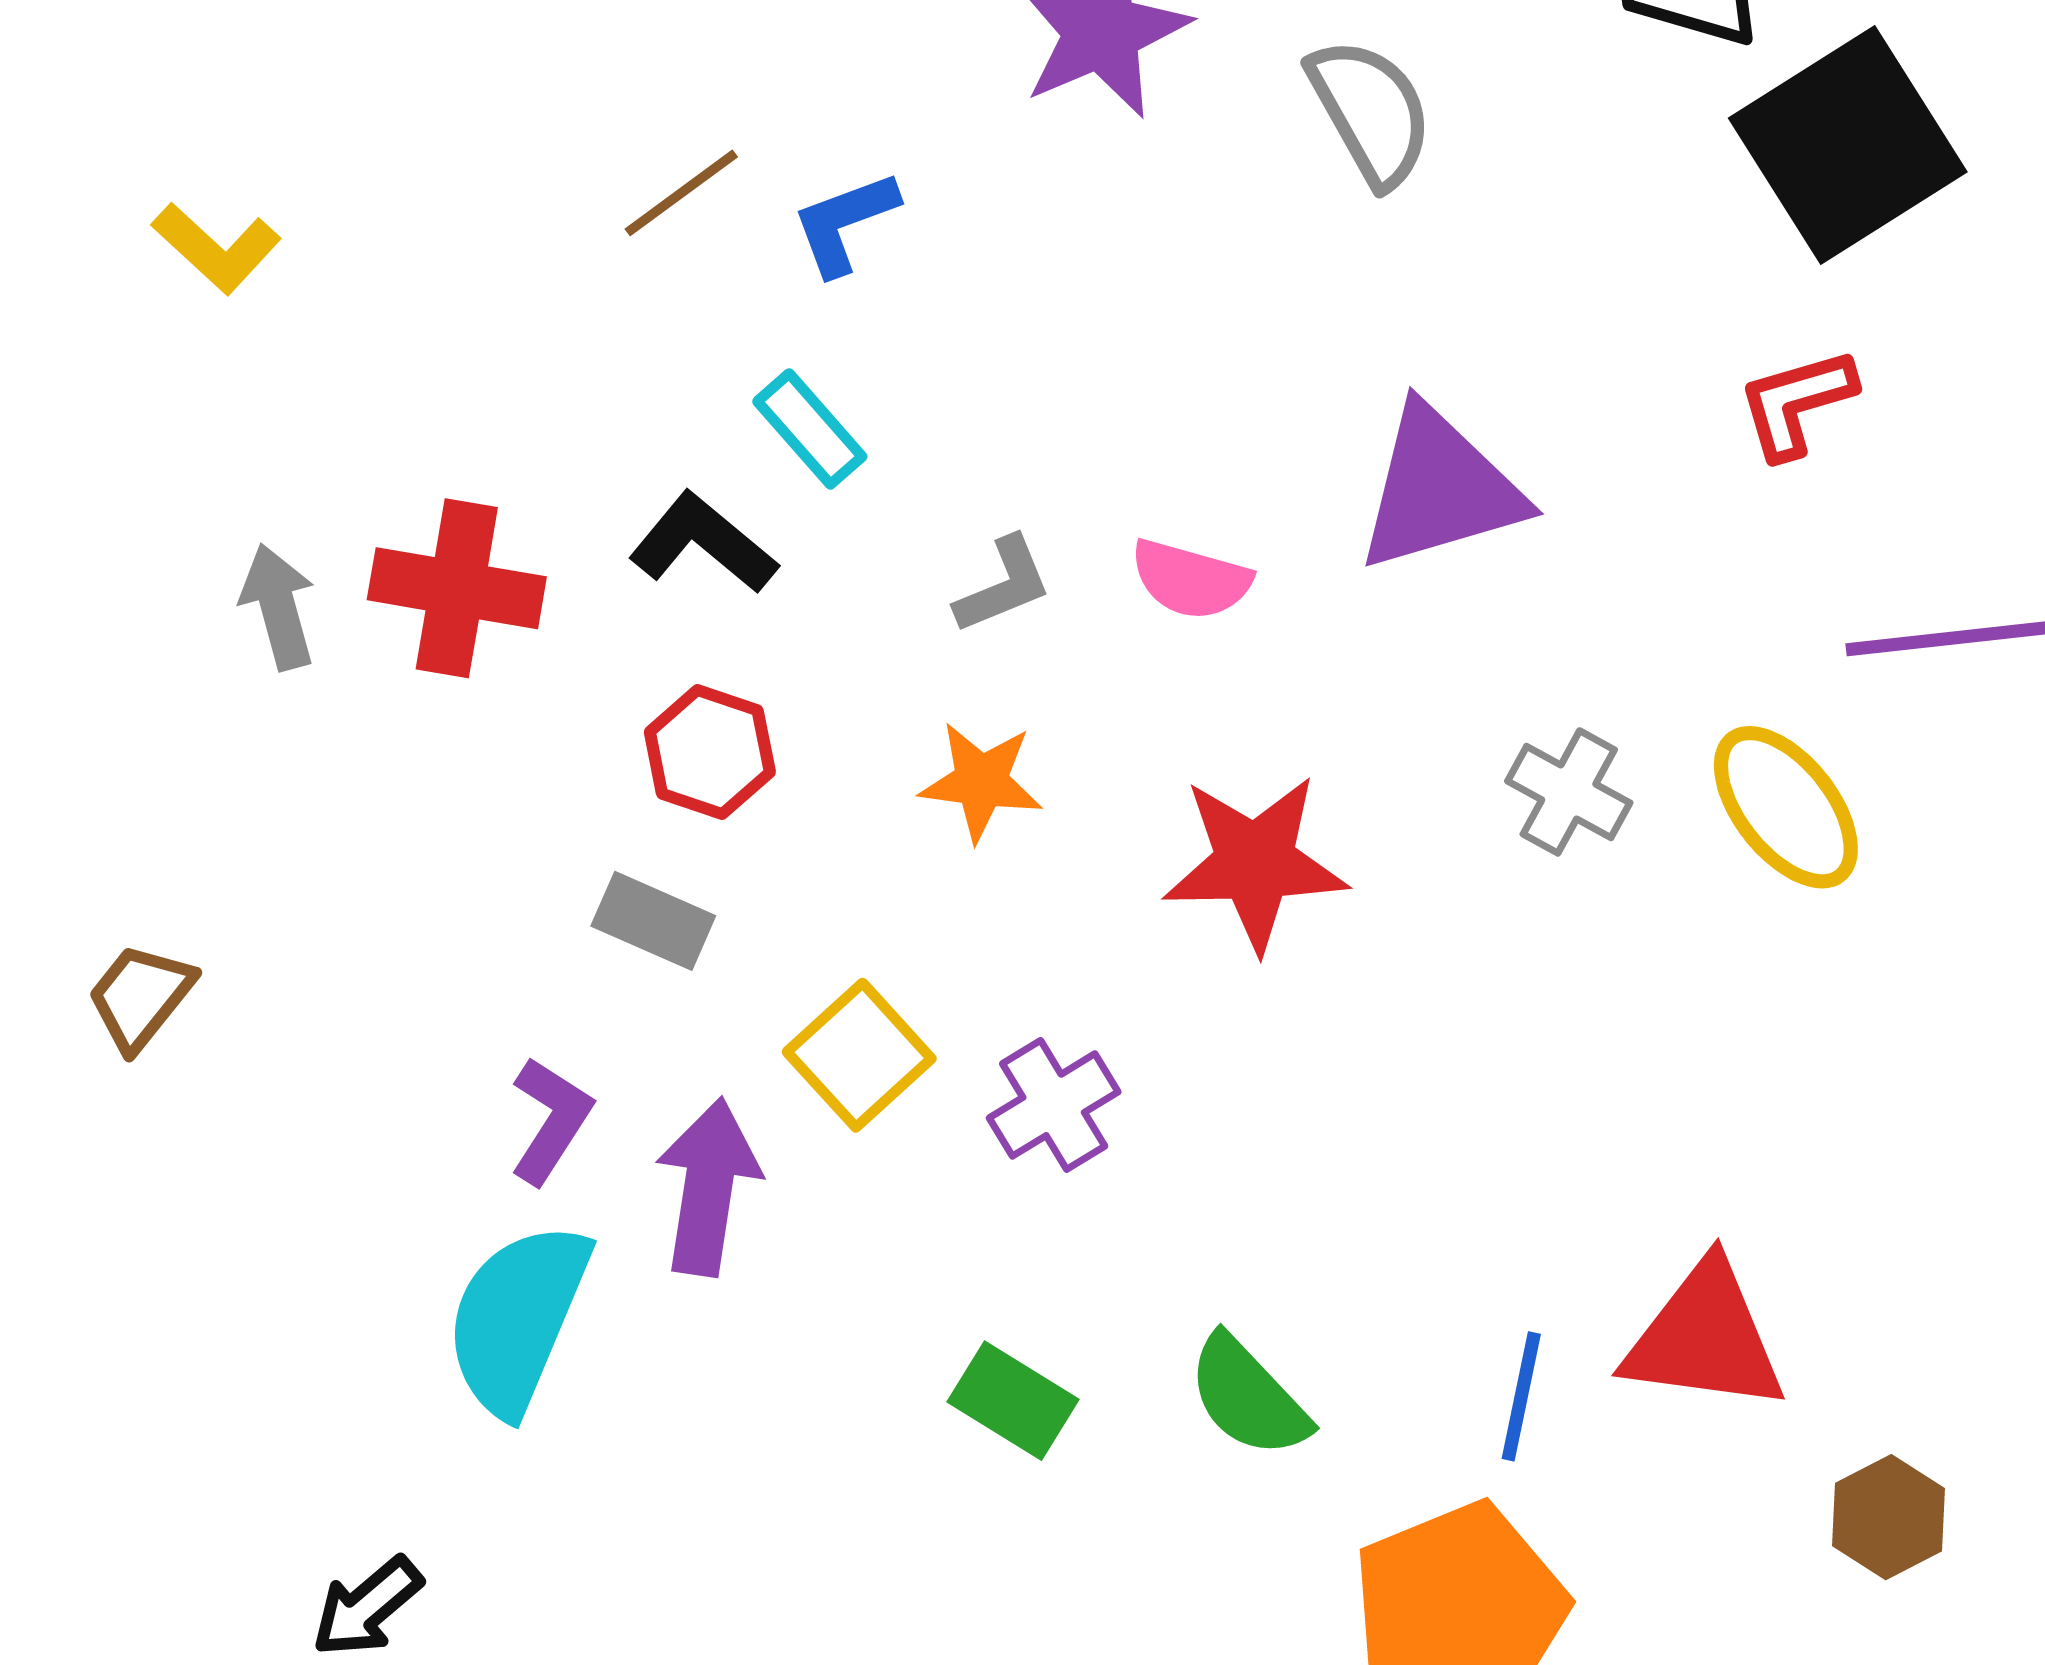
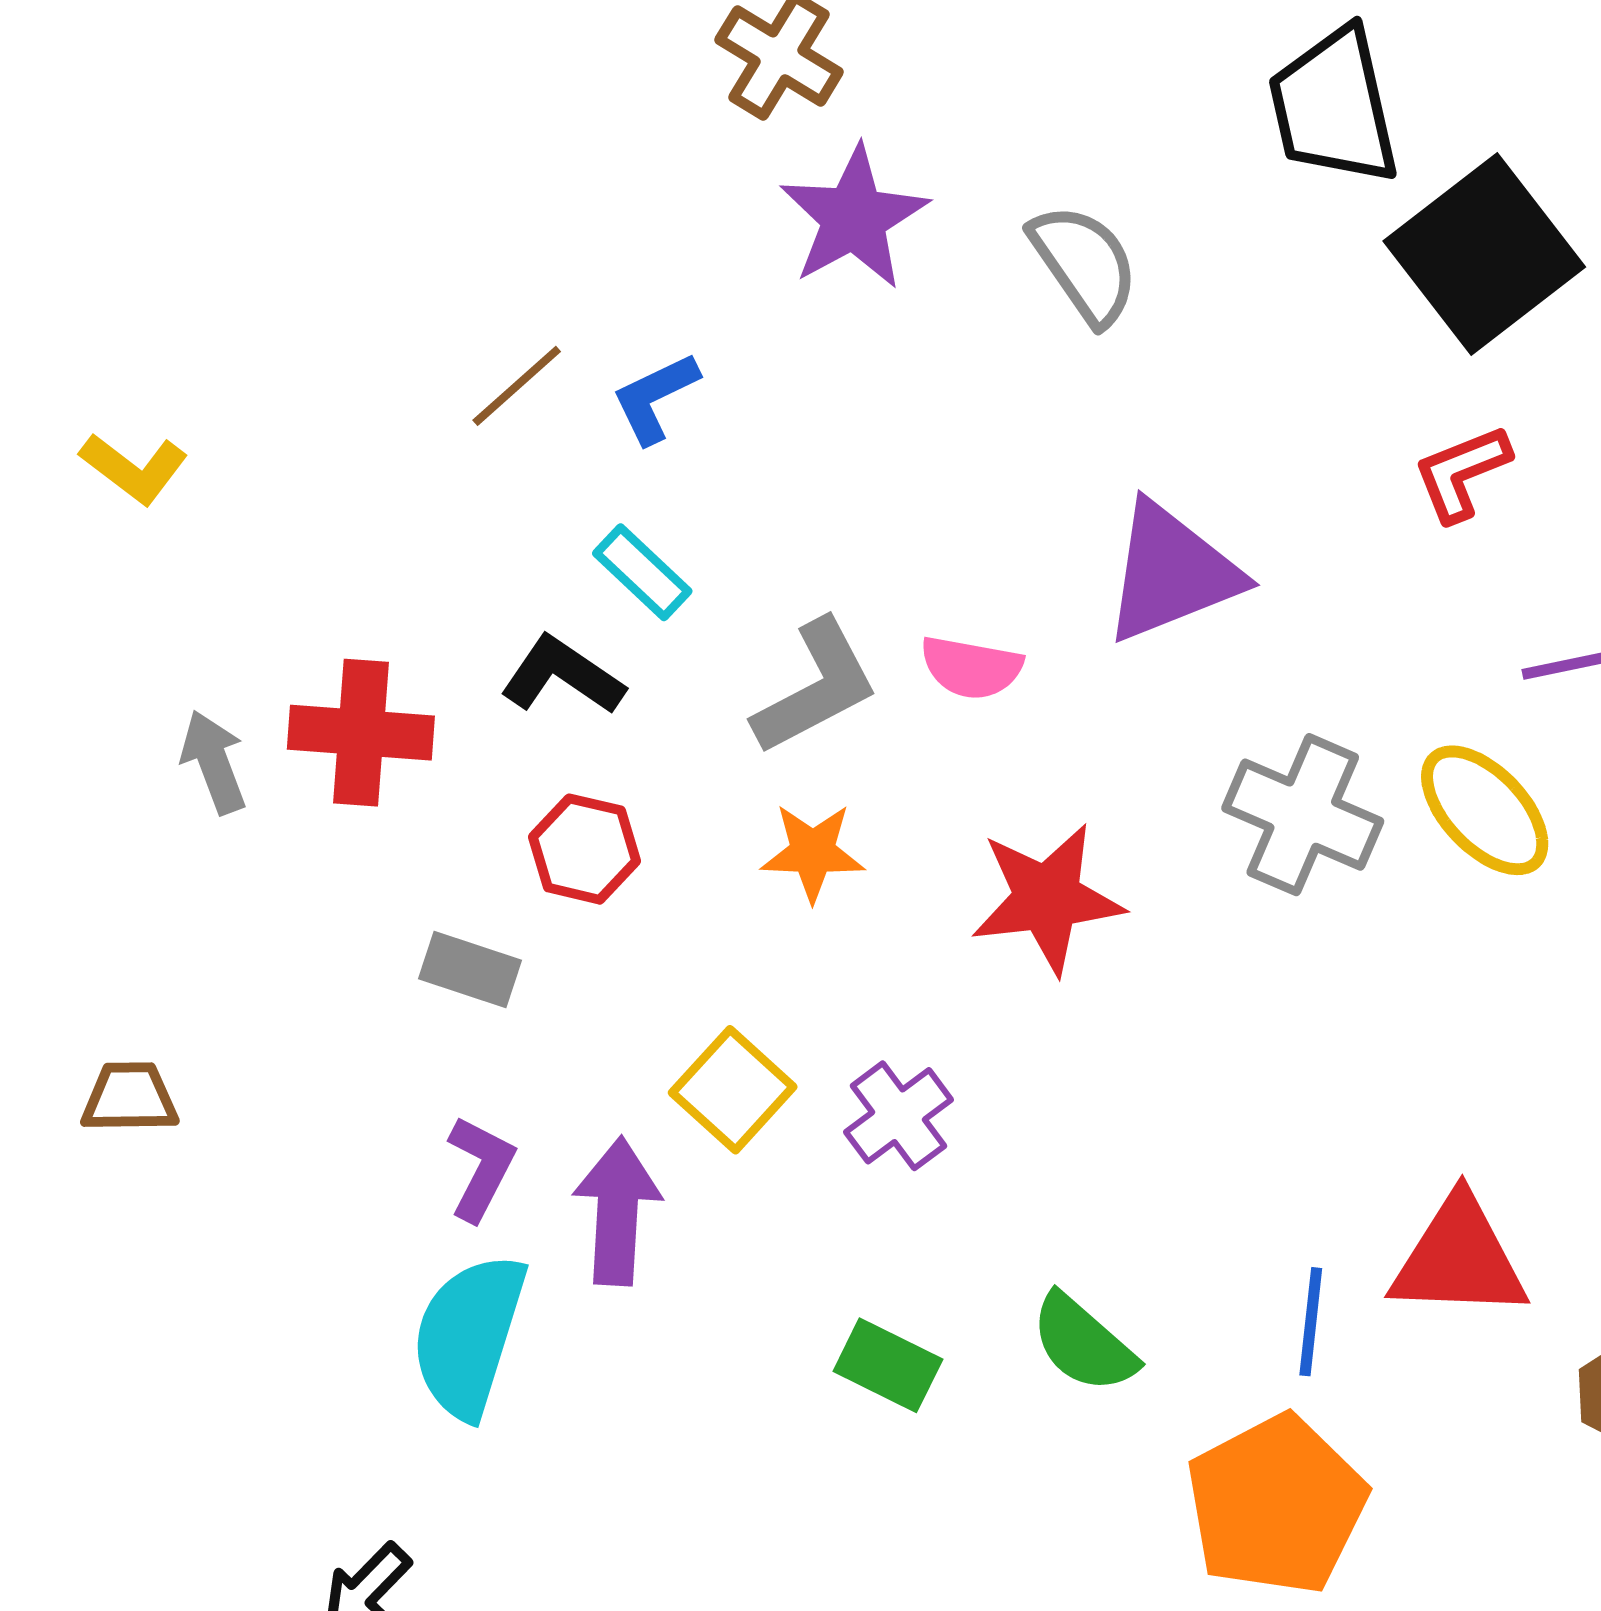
gray L-shape: (1003, 585) -> (816, 687), size x1.6
gray cross: (1569, 792) -> (1303, 815), size x1.5
gray rectangle: (653, 921) -> (470, 969), moved
brown trapezoid: (140, 997) -> (130, 1098), turned 56

